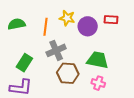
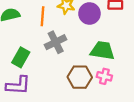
brown hexagon: (68, 73) -> (80, 77), moved

